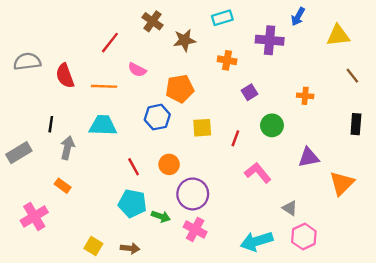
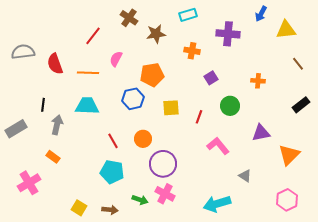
blue arrow: (298, 17) -> (261, 14), moved
pink semicircle: (137, 70) -> (116, 59), turned 91
black rectangle: (356, 124) -> (301, 105), turned 48
green arrow: (161, 216) -> (140, 200), moved
pink hexagon: (304, 237) -> (287, 200), moved

